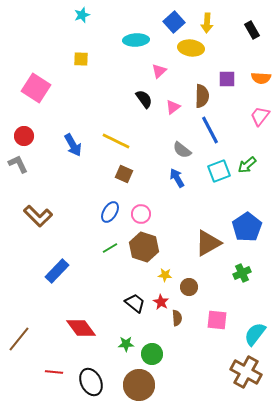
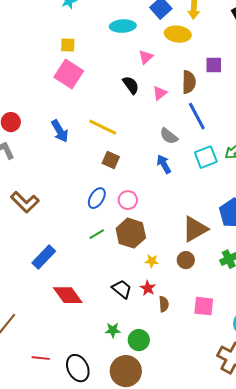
pink square: (36, 88) -> (69, 74), moved
brown circle: (189, 287) -> (186, 260), moved
red diamond: (81, 328) -> (68, 295), moved

